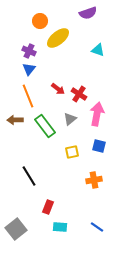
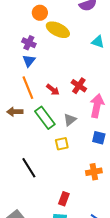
yellow ellipse: (58, 38) -> (58, 30), turned 65
red arrow: (58, 89) -> (53, 90), moved
gray triangle: (70, 119) -> (70, 120), moved
yellow square: (72, 152) -> (62, 144), moved
red rectangle: (48, 207) -> (64, 199), moved

